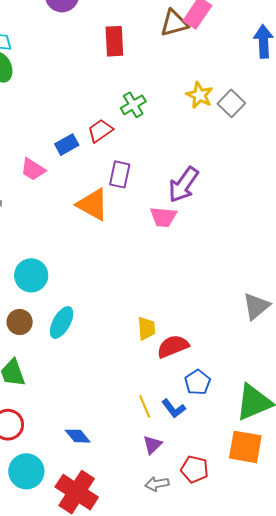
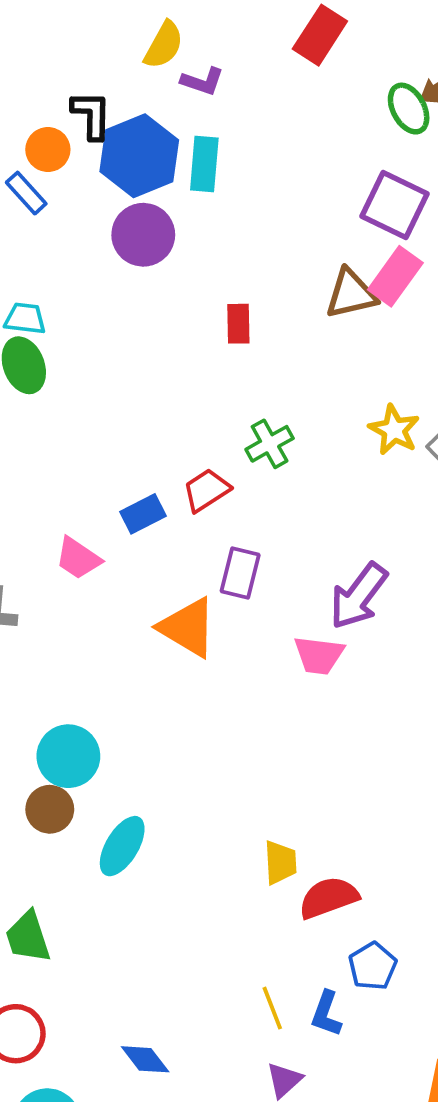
red rectangle: (114, 41) -> (238, 324), size x0.7
brown circle: (20, 322) -> (50, 809), moved
blue L-shape: (174, 408) -> (326, 1014), turned 55

